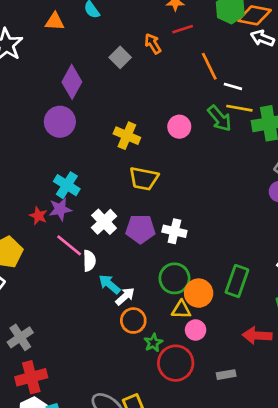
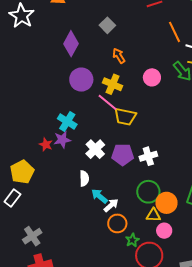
orange arrow: (153, 44) -> (119, 56), moved
purple circle: (60, 122) -> (81, 80), moved
white cross: (174, 231) -> (148, 156), turned -30
pink line: (69, 245) -> (108, 102), moved

